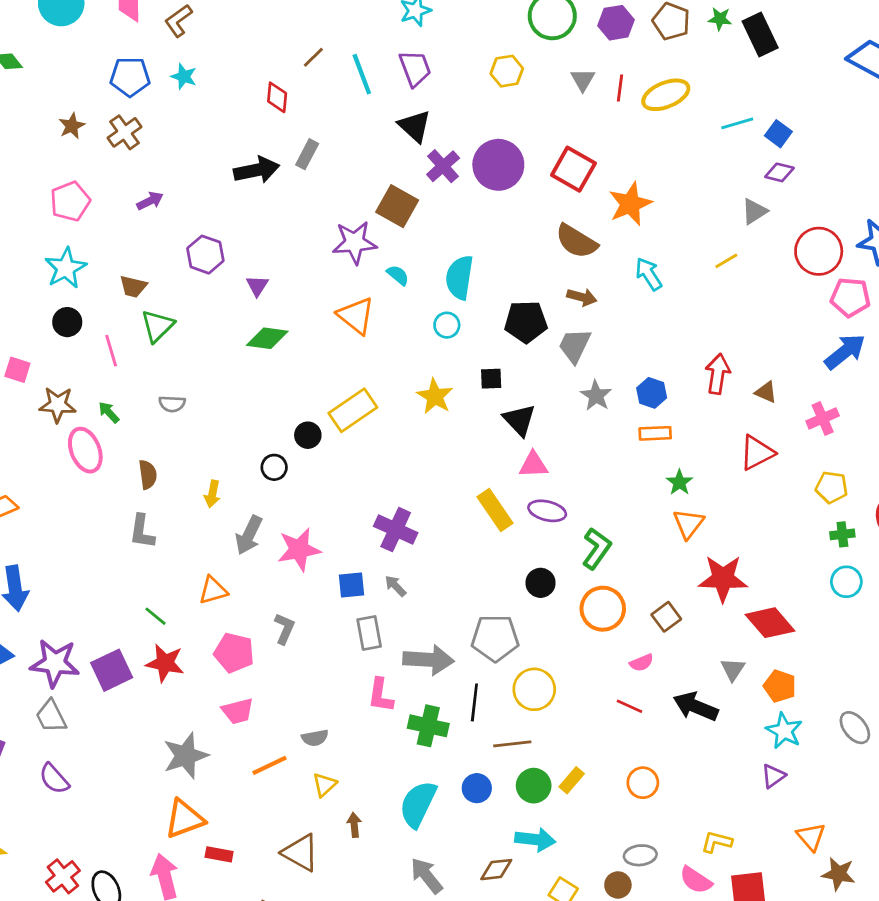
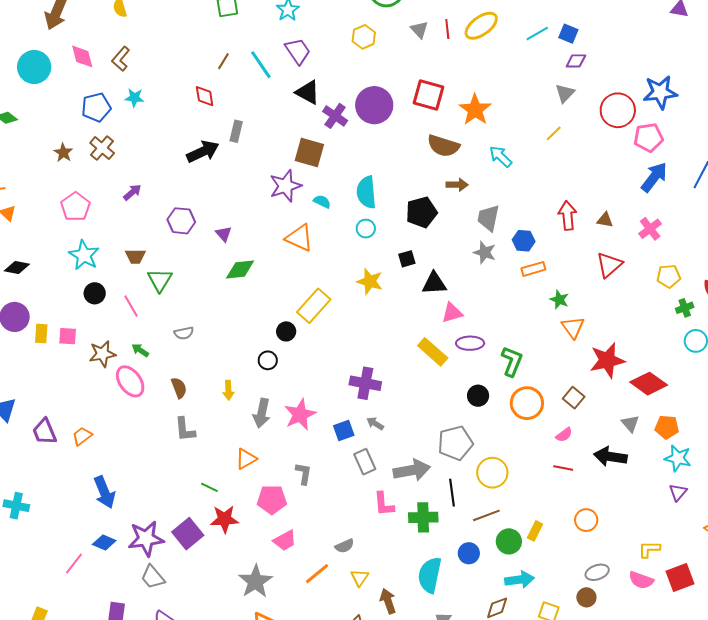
gray trapezoid: (575, 346) -> (488, 218), moved
black triangle: (519, 420) -> (434, 283), turned -36
brown arrow: (354, 825) -> (388, 601), size x1.4

